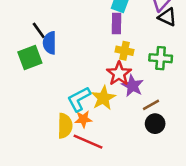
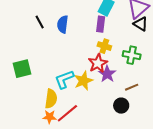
blue semicircle: (50, 43) -> (63, 24), moved
green square: (30, 57) -> (22, 69), moved
brown line: (151, 105) -> (132, 87), moved
orange star: (83, 119) -> (50, 117), moved
red line: (88, 142) -> (67, 113), turned -70

